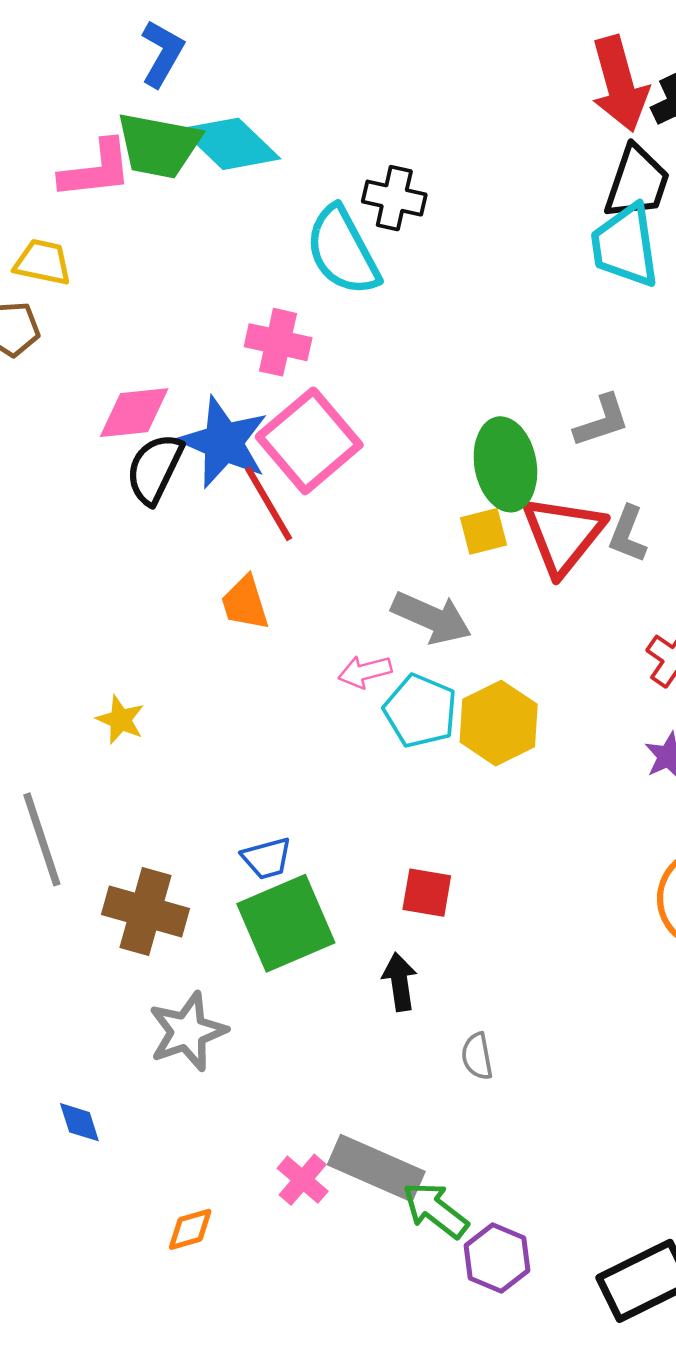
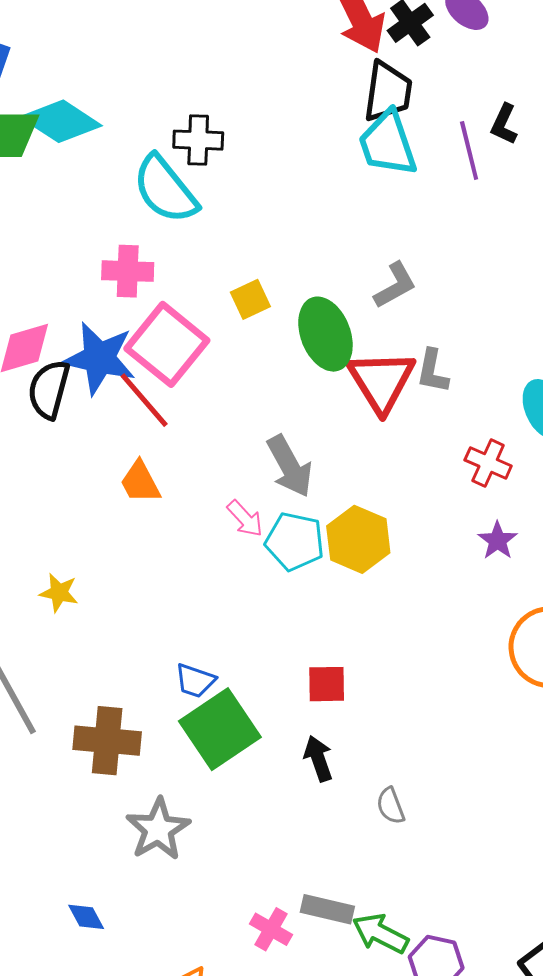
yellow square: (483, 531) -> (250, 299), moved
gray arrow: (431, 618) -> (290, 466), turned 48
pink arrow: (365, 672) -> (245, 519), turned -108
blue trapezoid: (267, 858) -> (195, 681), turned 45
gray rectangle: (376, 1168) -> (327, 909), size x0.7

